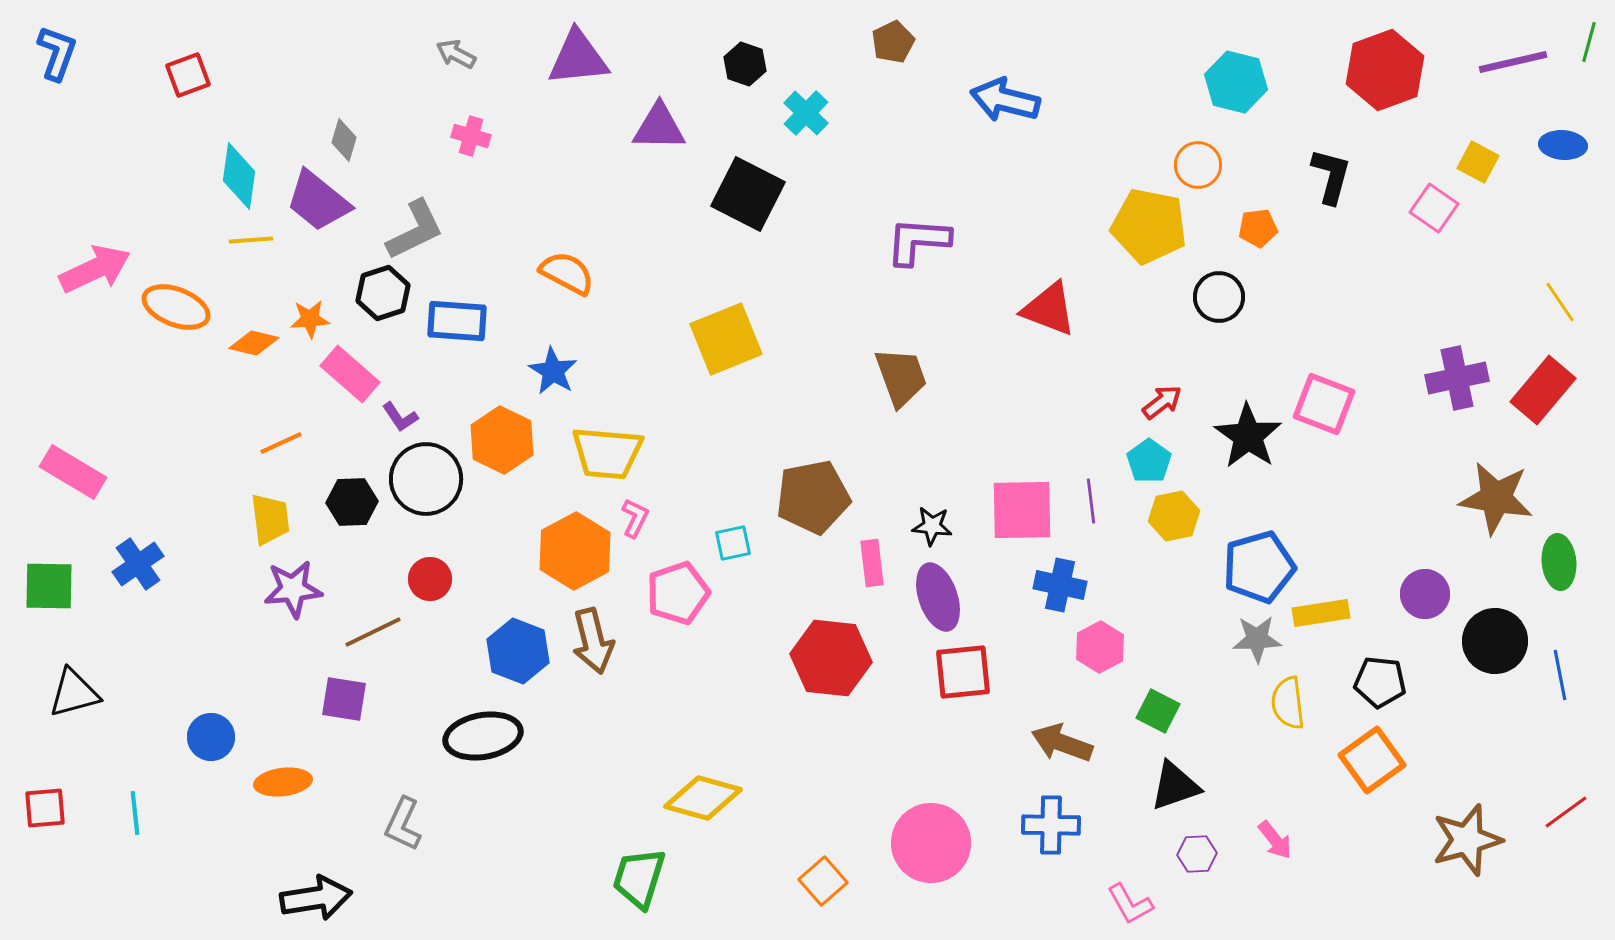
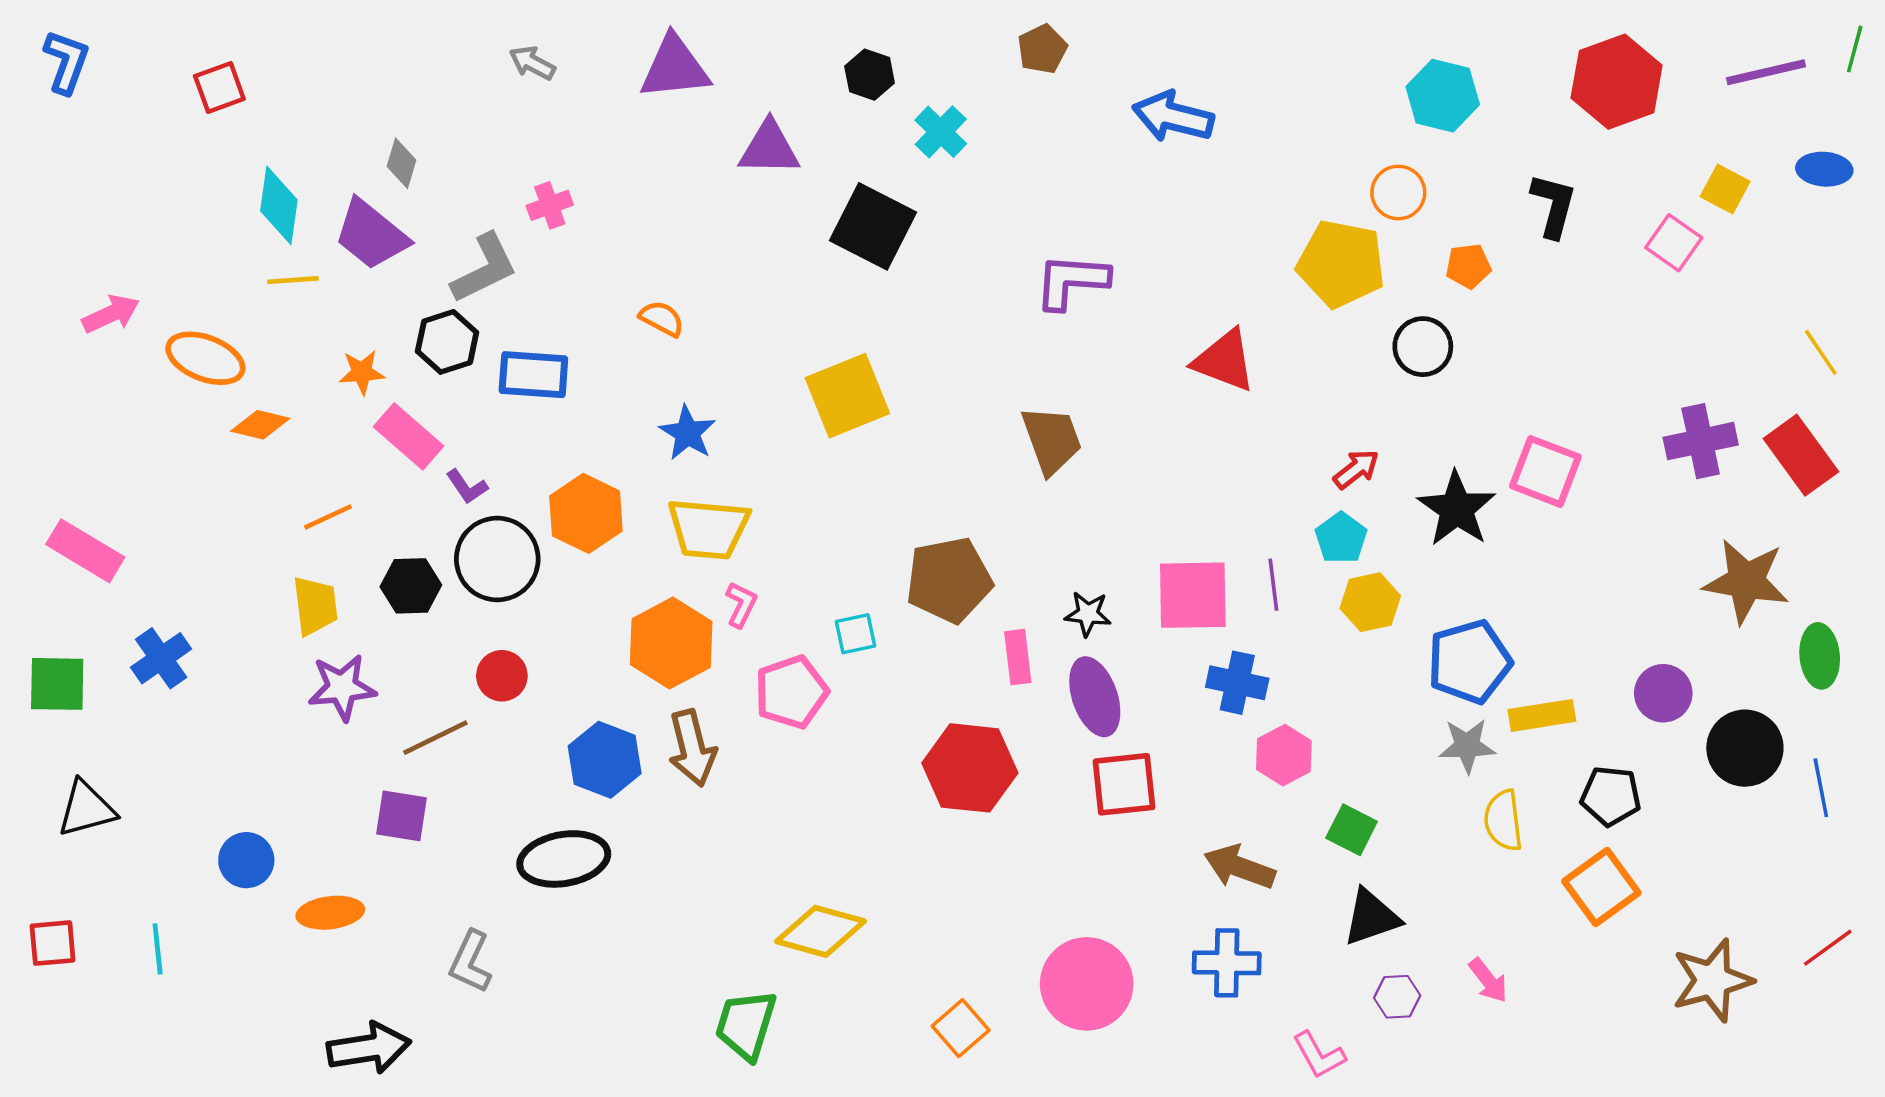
pink cross: (471, 136) -> (550, 205), moved, turned -36
pink arrow: (95, 269) -> (111, 314), size x0.7
orange semicircle: (567, 273) -> (662, 319), size x0.7
orange diamond: (254, 343) -> (260, 425), moved
blue star: (553, 371) -> (687, 433), moved
red rectangle: (1543, 390) -> (1801, 455), turned -76

